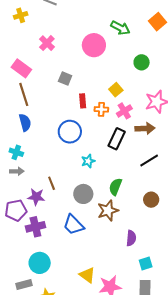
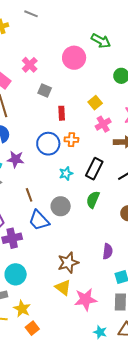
pink cross: (47, 43) -> (30, 65), moved
orange cross: (101, 109) -> (71, 140), moved
black rectangle: (117, 139) -> (94, 169), moved
purple star: (36, 197) -> (16, 159), moved
brown star: (108, 211) -> (68, 263), moved
blue trapezoid: (74, 225) -> (39, 220), moved

